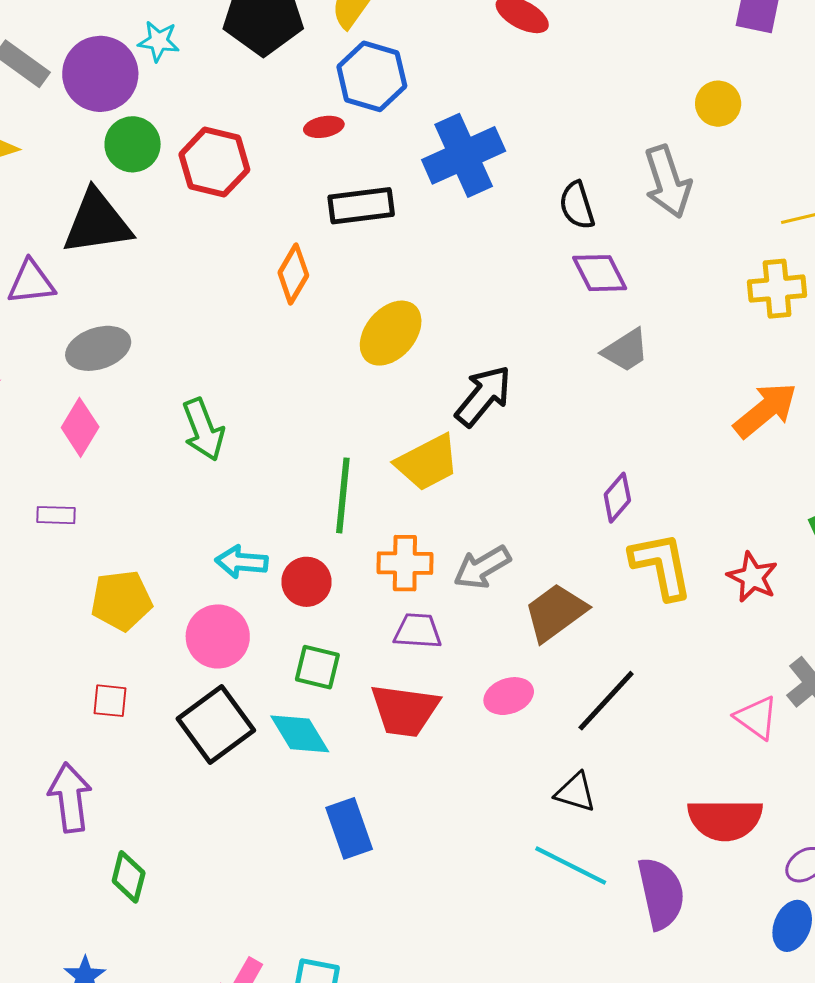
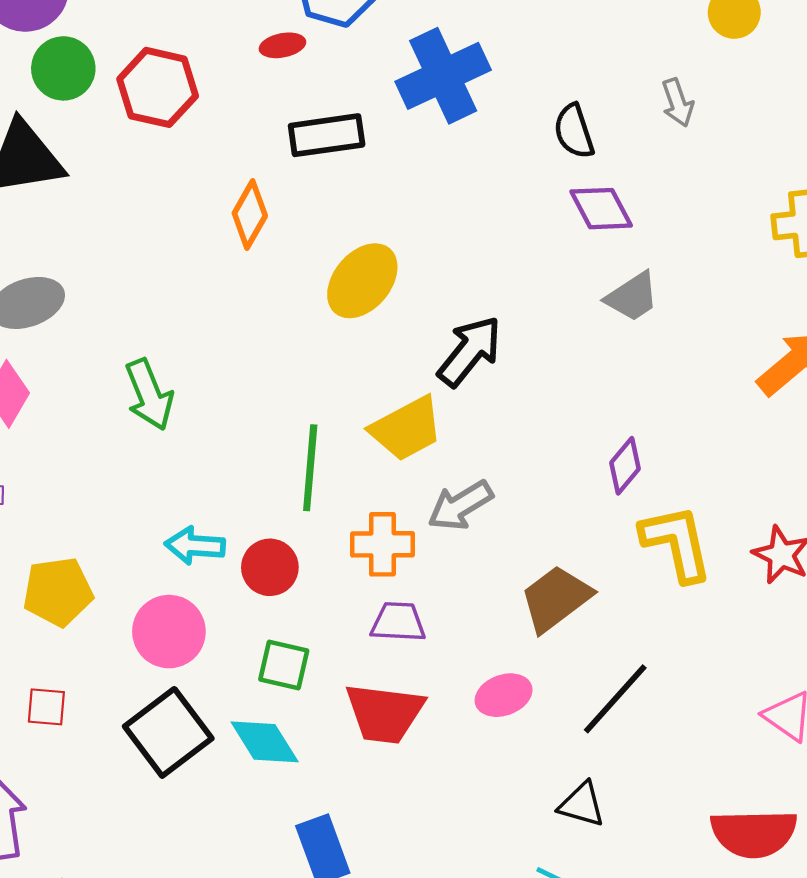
gray arrow: (668, 182) -> (678, 103), size x0.6
gray arrow: (482, 567) -> (460, 505), moved

